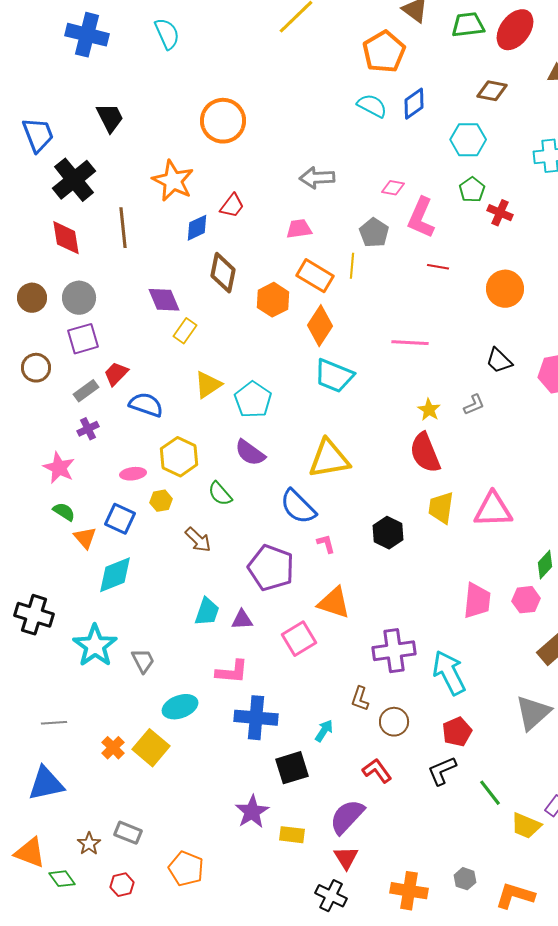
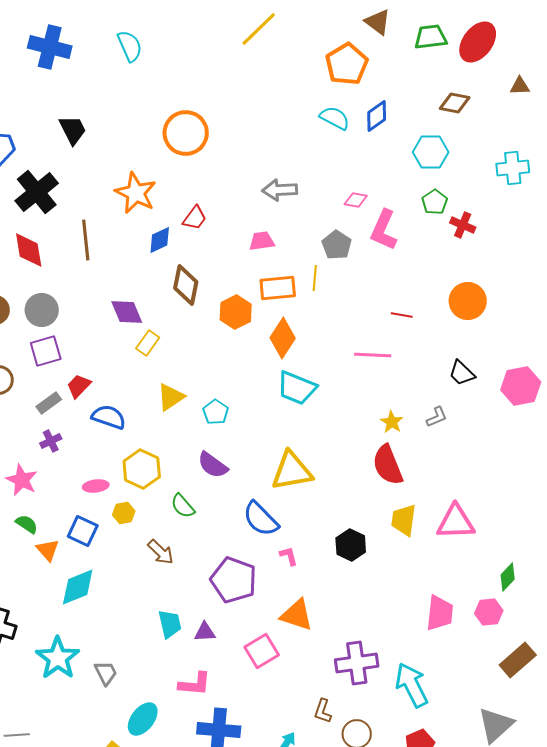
red line: (438, 267) -> (402, 315), moved
orange rectangle: (315, 276) -> (278, 288), turned -36
cyan pentagon: (253, 400) -> (216, 412), size x0.7
cyan trapezoid: (207, 612) -> (170, 624), turned -32
cyan ellipse: (180, 707) -> (143, 719), turned -32

